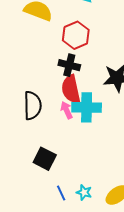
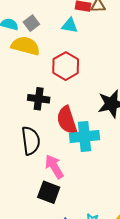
black cross: (69, 65) -> (39, 99), moved
pink arrow: (66, 110) -> (54, 167), moved, size x1.4

